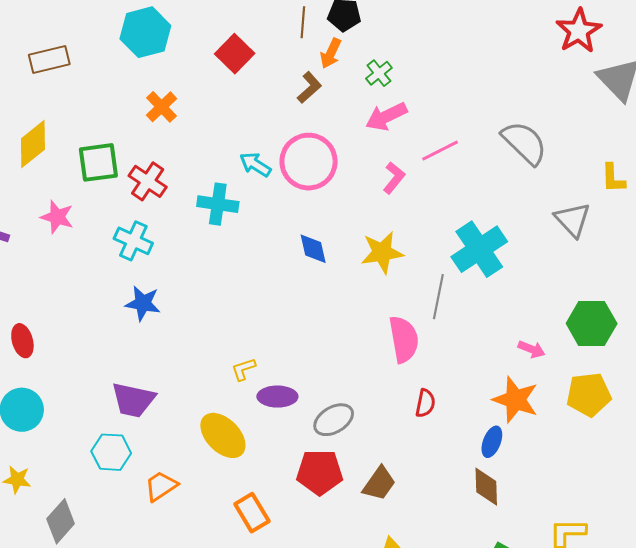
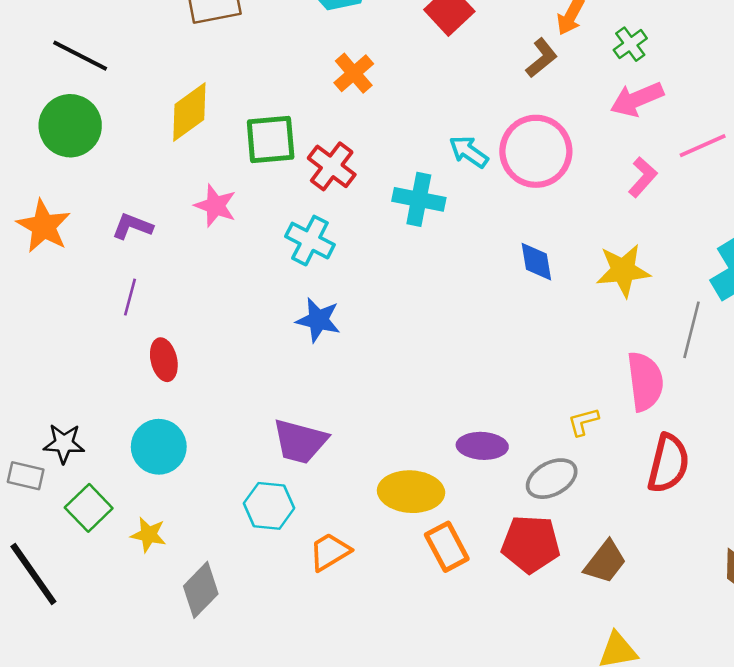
yellow L-shape: (243, 369) -> (583, 422), moved
red semicircle: (425, 403) -> (668, 463), size x1.6
yellow ellipse: (223, 435) -> (411, 492), turned -45
orange rectangle: (252, 513) -> (447, 547), moved

